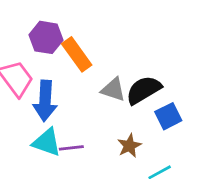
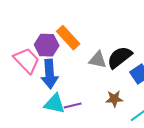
purple hexagon: (46, 37) -> (47, 45), moved
brown star: (129, 146) -> (114, 99), turned 30

